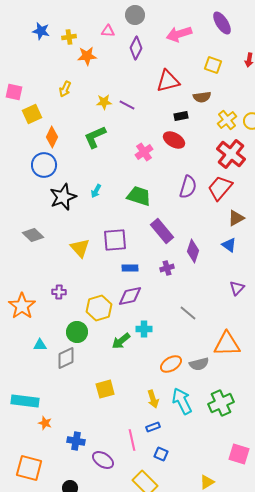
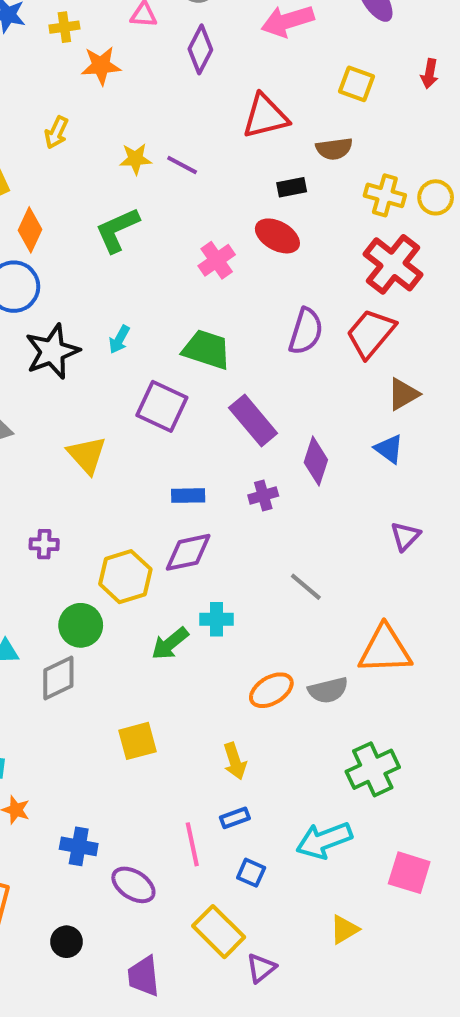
yellow cross: (227, 120) -> (385, 195), turned -36
purple square: (115, 240) -> (162, 406), moved, turned 30
cyan arrow: (182, 401) -> (324, 840), moved, turned -84

